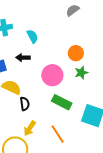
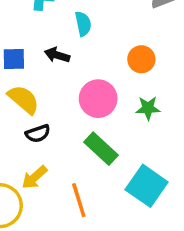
orange circle: (76, 53) -> (141, 59), moved
black semicircle: (25, 104) -> (38, 134), turned 64

